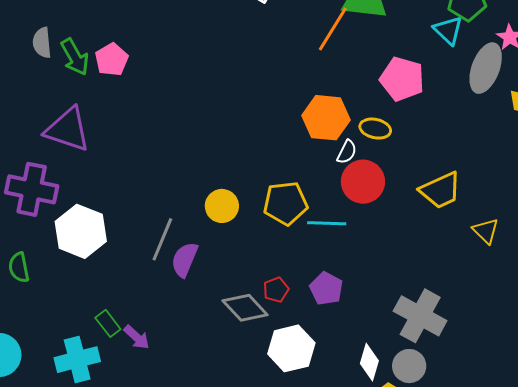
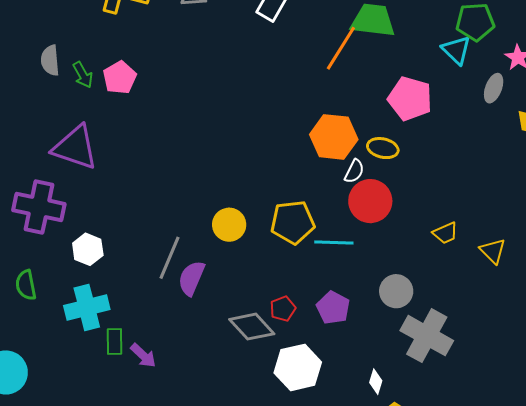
green arrow: (75, 57) -> (83, 75), size x0.7
gray ellipse: (486, 68) -> (494, 88), size x0.6
yellow trapezoid: (440, 190) -> (445, 233), moved, size x0.6
white hexagon: (81, 231) -> (88, 249), size x0.6
green rectangle: (108, 323) -> (115, 342), turned 36
cyan cross: (77, 360) -> (87, 307), moved
white diamond: (369, 362) -> (376, 382), size x0.7
gray circle: (409, 366) -> (396, 291), moved

